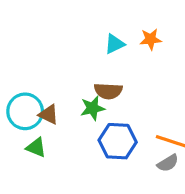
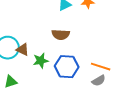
green star: (93, 108) -> (41, 61), moved
green triangle: (36, 147) -> (11, 82), moved, turned -40

